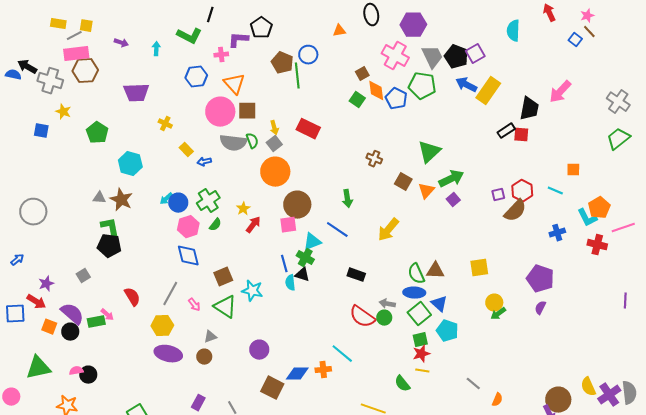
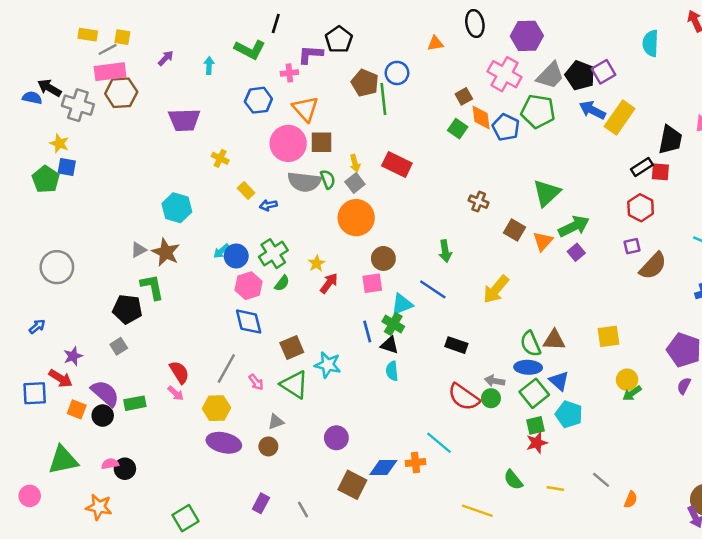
purple arrow: (121, 43) -> (166, 58), turned -64
gray trapezoid: (432, 57) -> (550, 75), turned 70
yellow star: (63, 112) -> (59, 143), moved
green pentagon: (97, 133) -> (46, 179), moved
red hexagon: (522, 191) -> (641, 208), moved
gray triangle: (99, 198) -> (139, 250), turned -32
brown circle: (297, 205) -> (383, 258), size x0.7
black pentagon: (109, 246) -> (127, 309), moved
cyan semicircle: (290, 283) -> (392, 371), moved
pink arrow: (107, 315) -> (176, 393), moved
yellow line: (422, 371) -> (555, 488), moved

